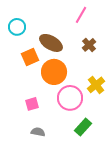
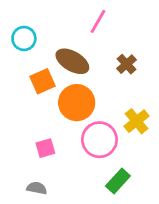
pink line: (81, 15) -> (98, 21), moved
gray semicircle: (38, 132) -> (37, 188), moved

